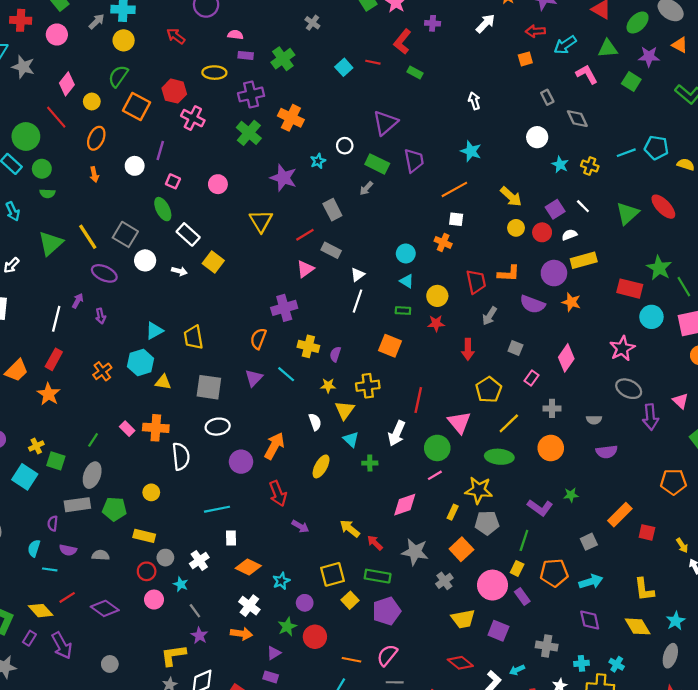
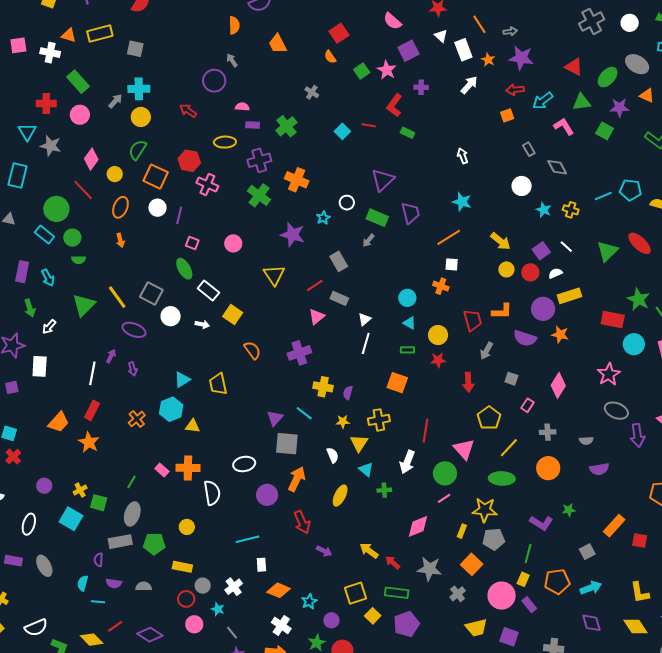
white circle: (135, 166) -> (157, 208), moved
orange semicircle: (258, 339) -> (252, 350), moved, turned 126
gray square: (209, 387) -> (287, 444), moved

